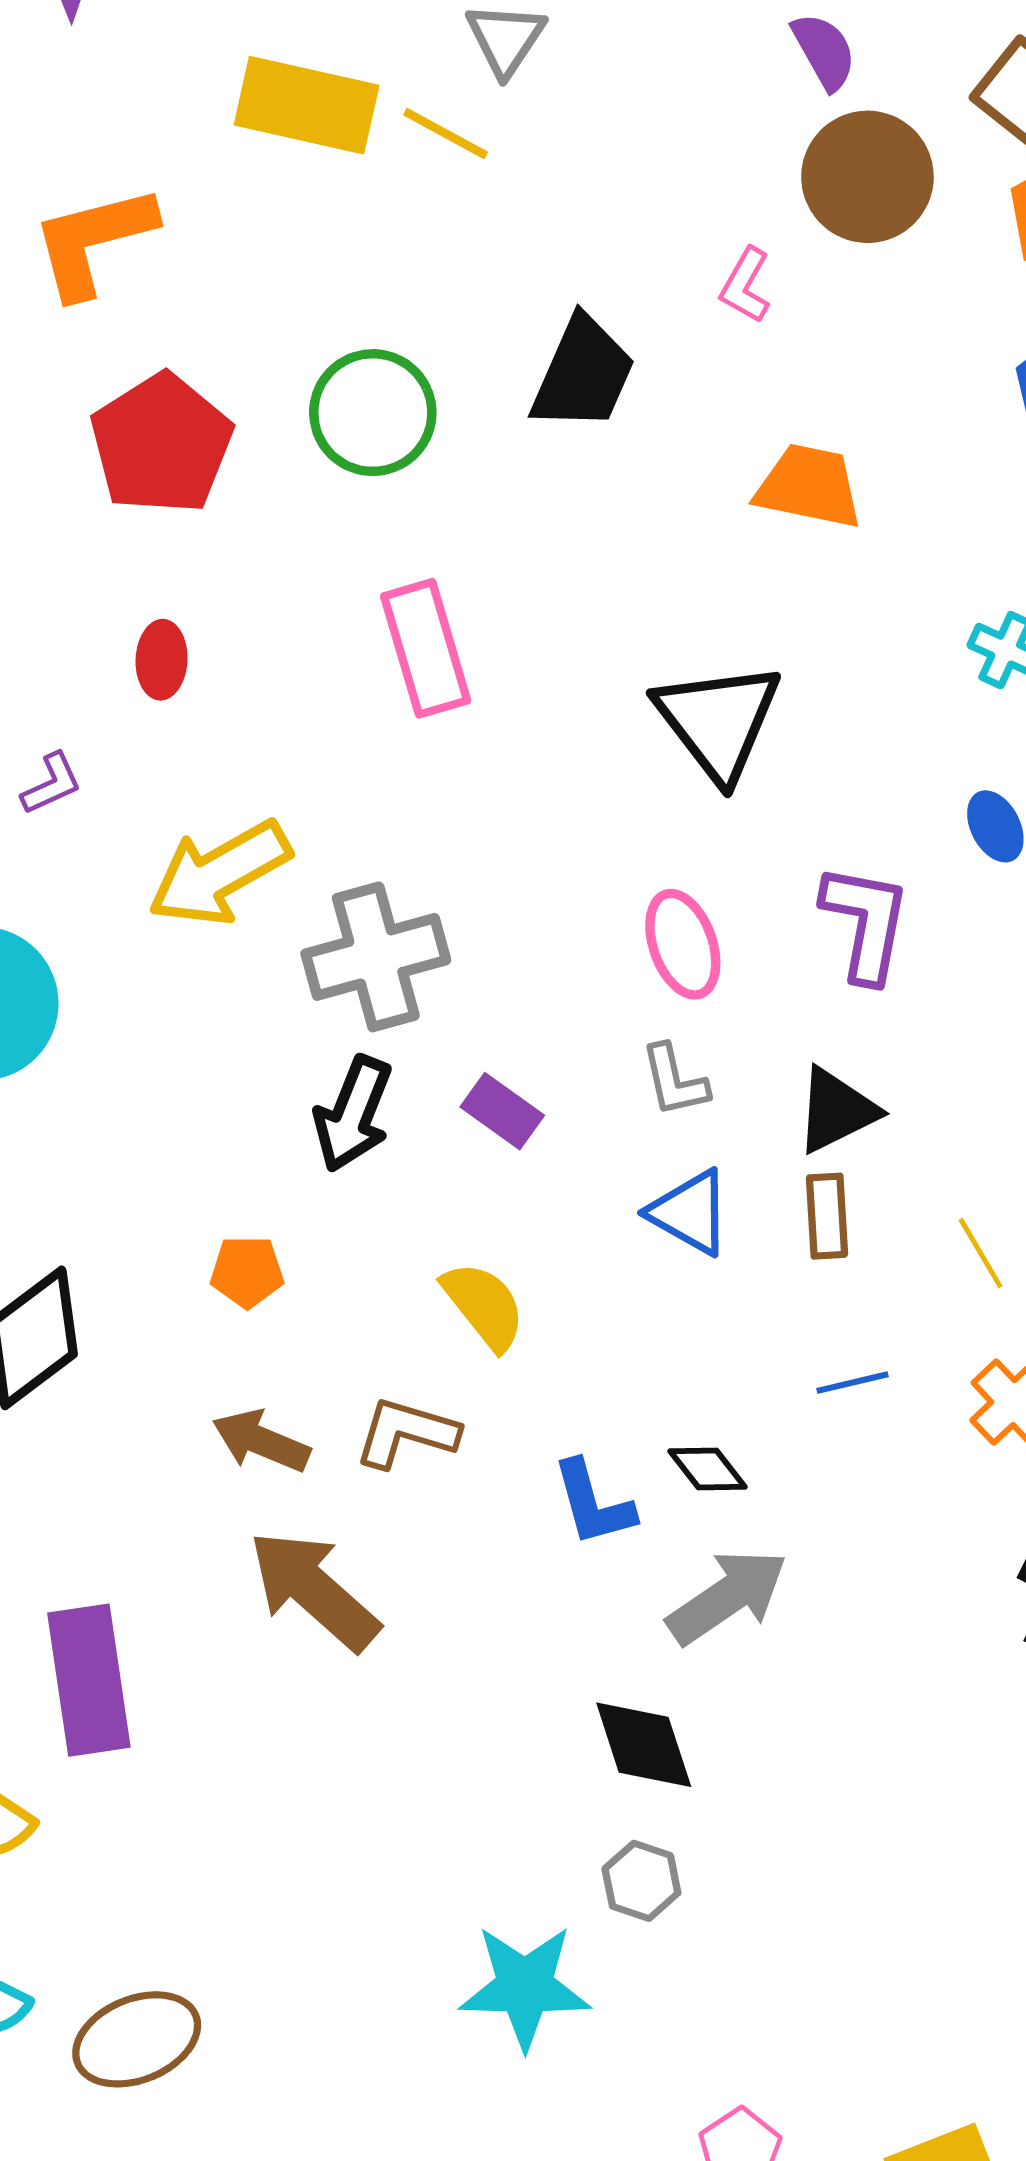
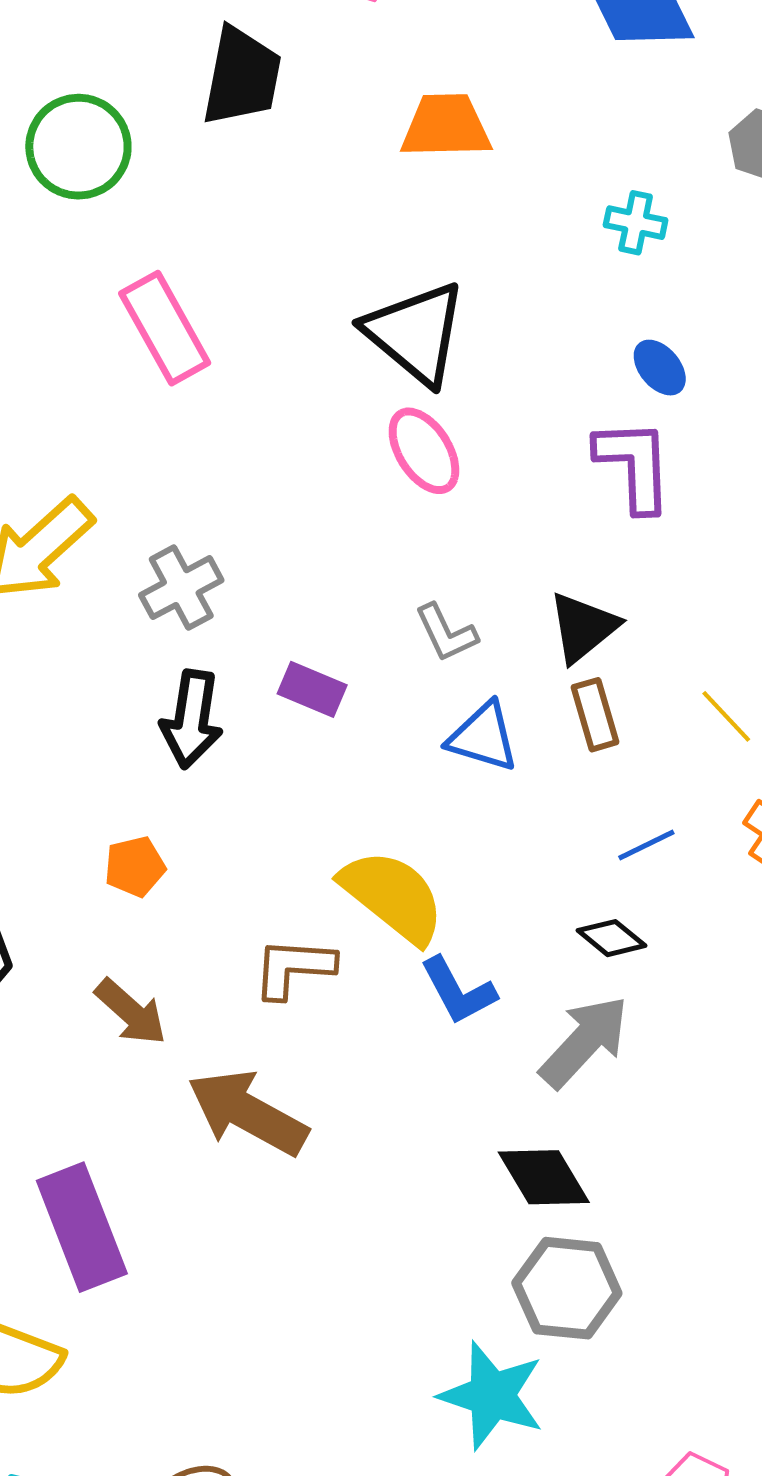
purple L-shape: (866, 923) -> (634, 465), moved
pink ellipse: (683, 944) -> (424, 451), moved
gray cross: (376, 957) -> (181, 588), size x0.7
yellow semicircle: (484, 1306) -> (393, 896), moved, size x1.4
brown arrow: (261, 1441) -> (131, 1012), moved, turned -148
black diamond: (707, 1469) -> (611, 938), moved
gray hexagon: (641, 1881) -> (567, 1288), size x1.6
cyan star: (525, 1987) -> (492, 1395), turned 30

